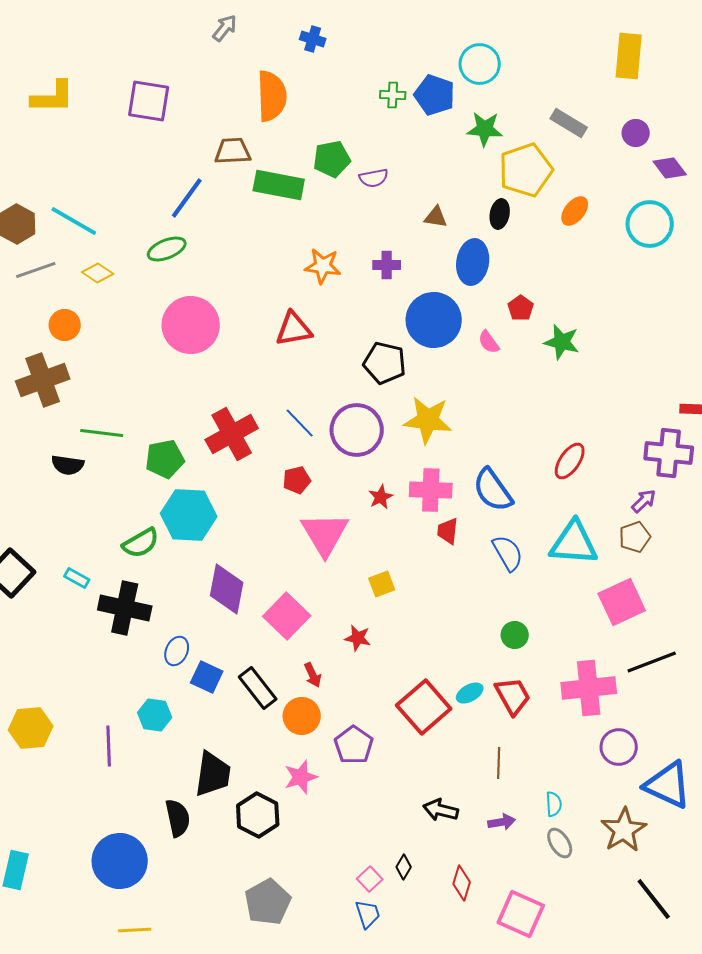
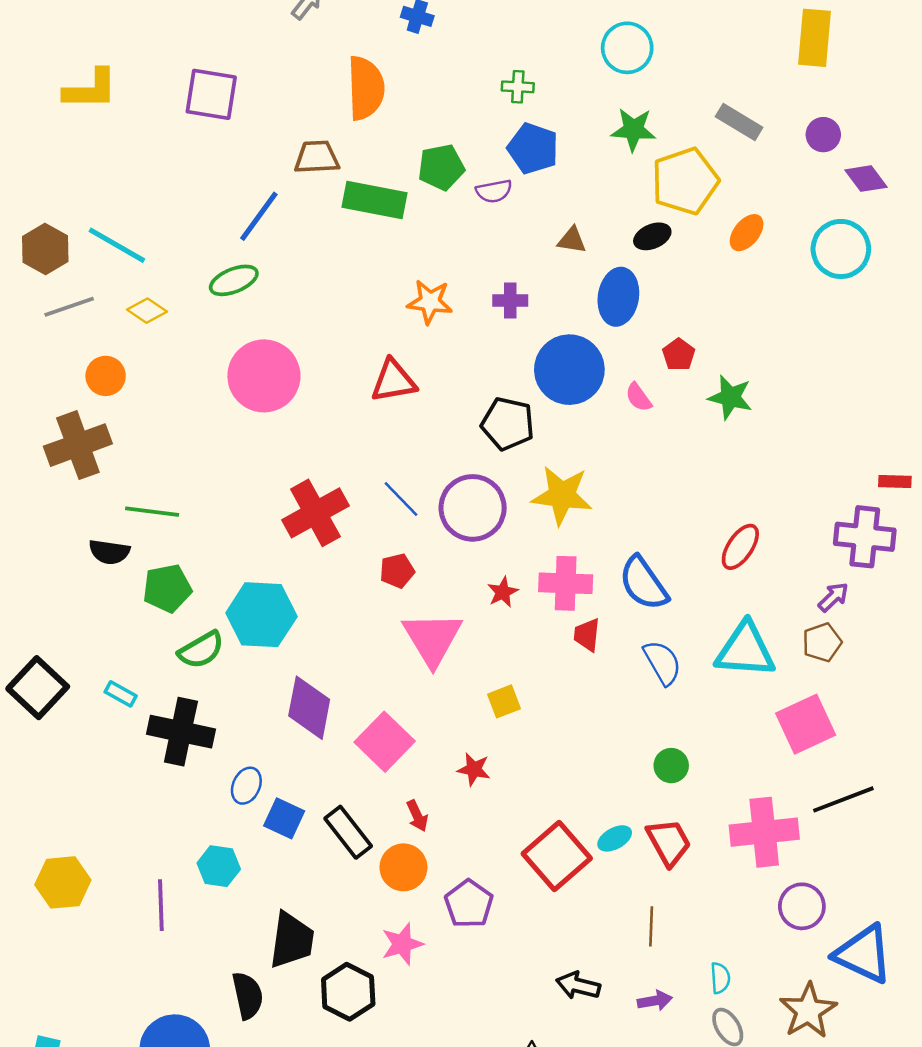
blue pentagon: (435, 95) -> (533, 148), moved
black ellipse: (500, 214) -> (652, 236), turned 56
green pentagon: (165, 459) -> (167, 588), moved

